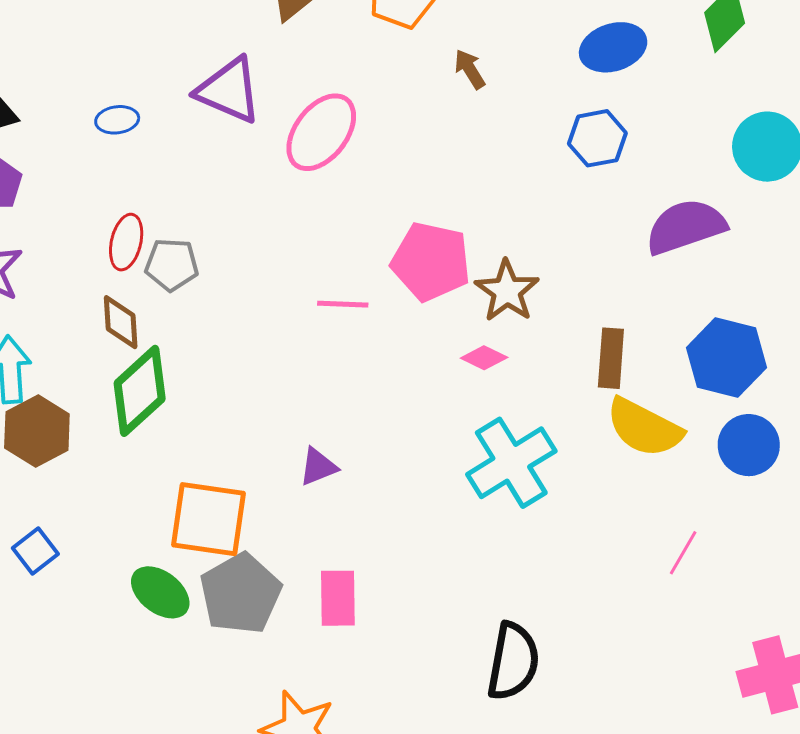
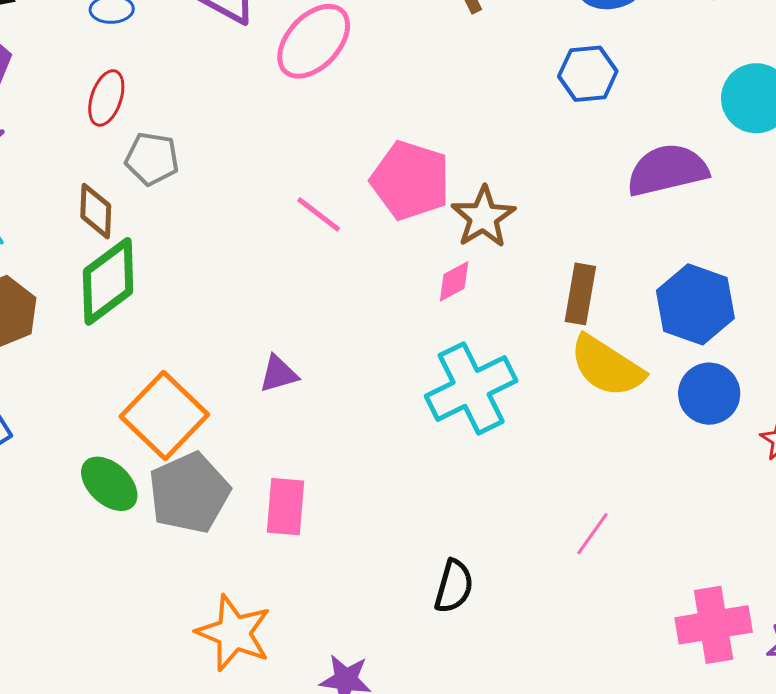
red ellipse: (126, 242) -> (106, 98), moved
pink line: (343, 304) -> (319, 214), turned 30
pink diamond: (484, 358) -> (454, 281), turned -60
orange square: (208, 519) -> (164, 416), turned 30
pink line: (683, 553) -> (592, 534), moved
black semicircle: (513, 661) -> (454, 586), size x0.7

